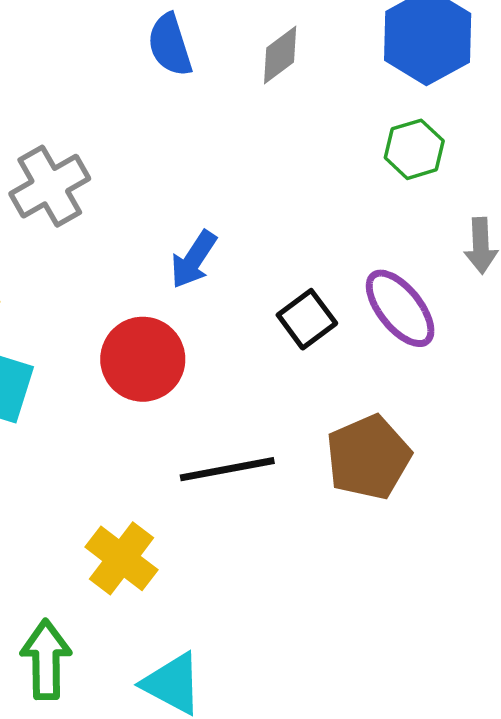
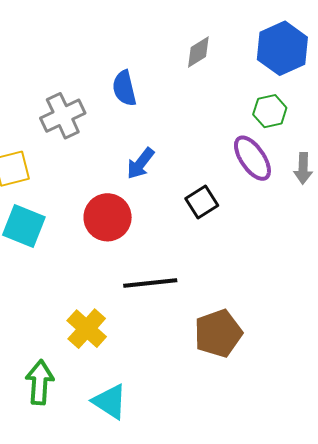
blue semicircle: (170, 45) -> (124, 88), moved
purple ellipse: (400, 308) -> (252, 158), moved
brown pentagon: (368, 457) -> (218, 333), moved

